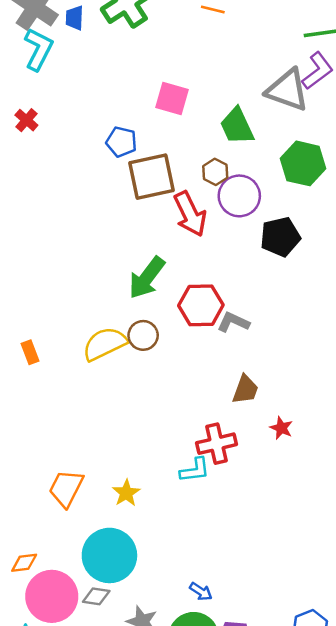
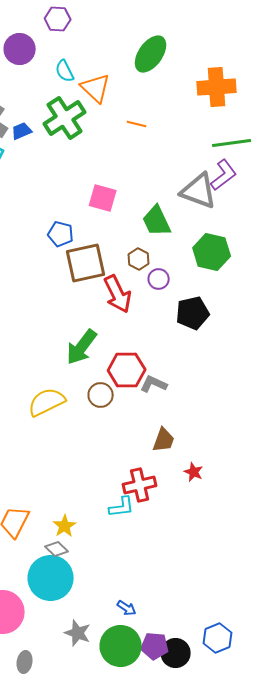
blue trapezoid: (75, 18) -> (22, 131), turned 65
purple circle: (239, 196) -> (159, 279), size x0.6
brown circle: (143, 335) -> (101, 395), moved
gray diamond: (96, 596) -> (57, 549), moved, turned 35

